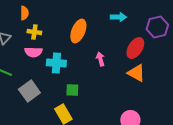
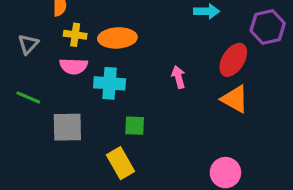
orange ellipse: (78, 31) -> (117, 38), moved, turned 65
gray square: (29, 91) -> (67, 127), turned 35

